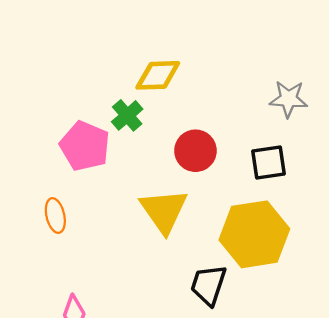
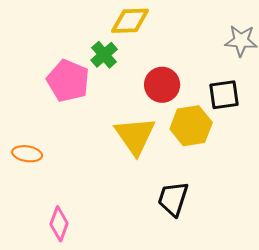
orange ellipse: (55, 216) -> (27, 154), moved, turned -68
yellow hexagon: (254, 234) -> (191, 126), moved, size x0.7

